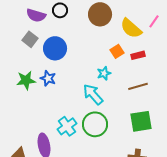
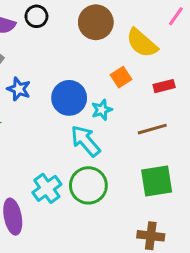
pink line: (154, 21) -> (176, 16), moved
blue circle: (55, 48) -> (69, 98), moved
red rectangle: (138, 55) -> (164, 86), moved
blue star: (48, 78) -> (19, 89), moved

